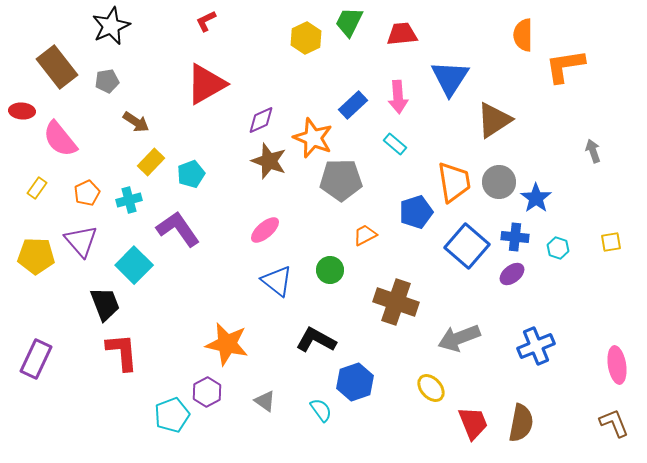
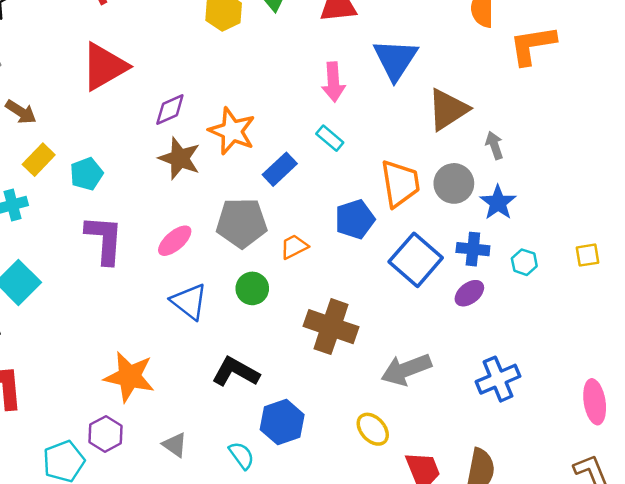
blue rectangle: (353, 105) -> (280, 169), moved
gray arrow: (593, 151) -> (494, 145), moved
gray pentagon: (341, 180) -> (242, 223), moved
purple L-shape: (178, 229) -> (104, 240), moved, turned 39

